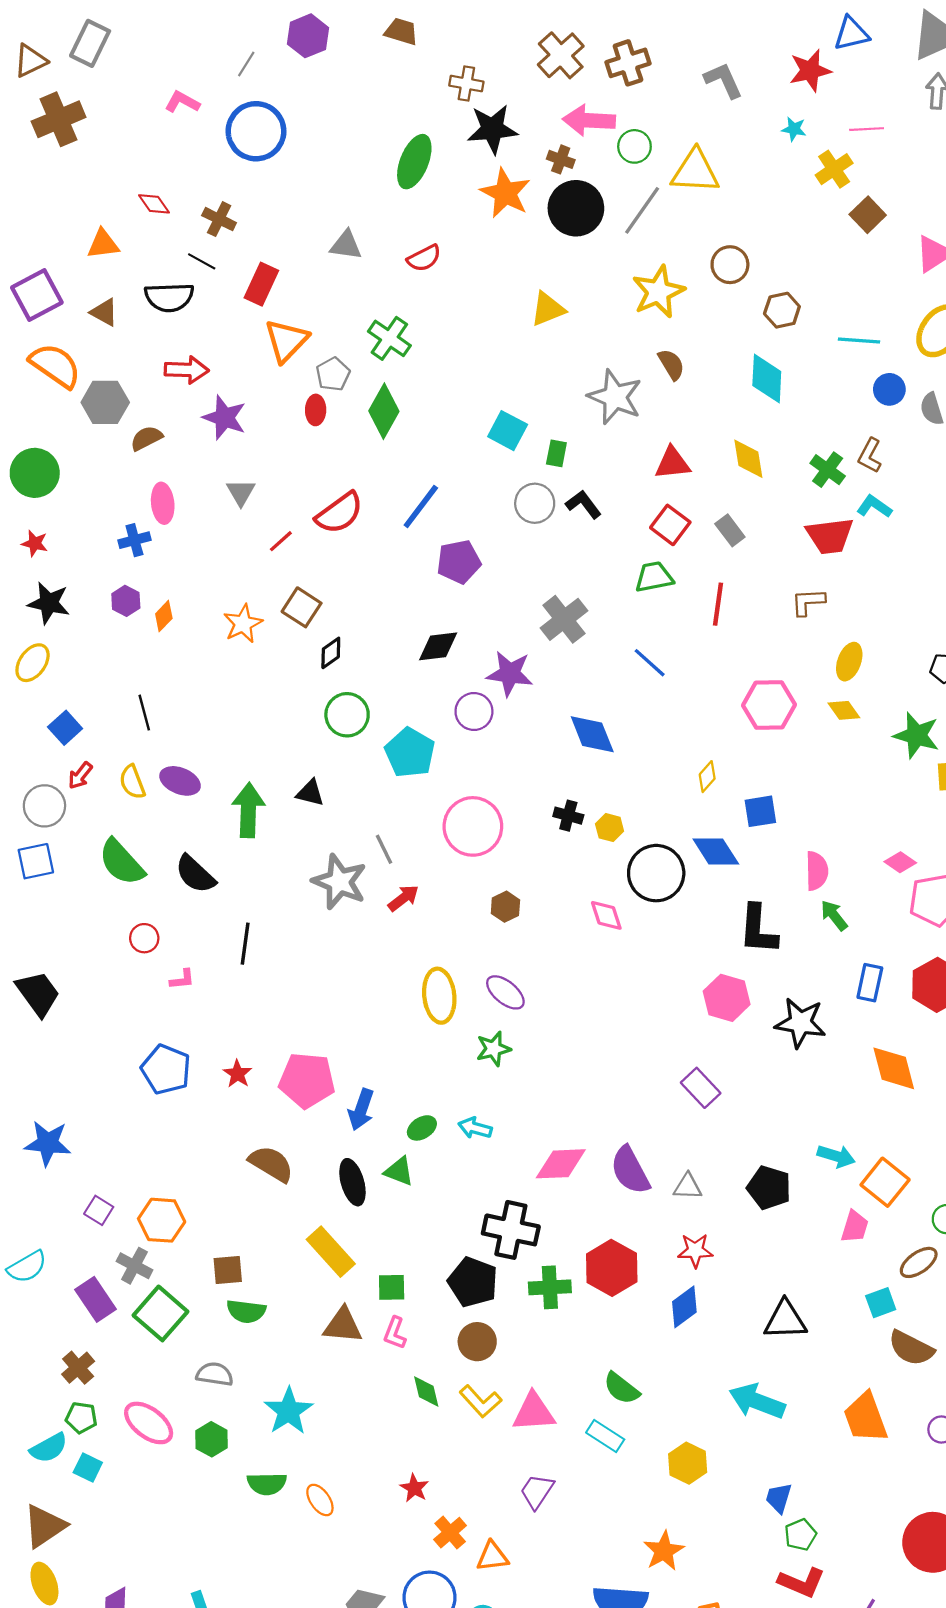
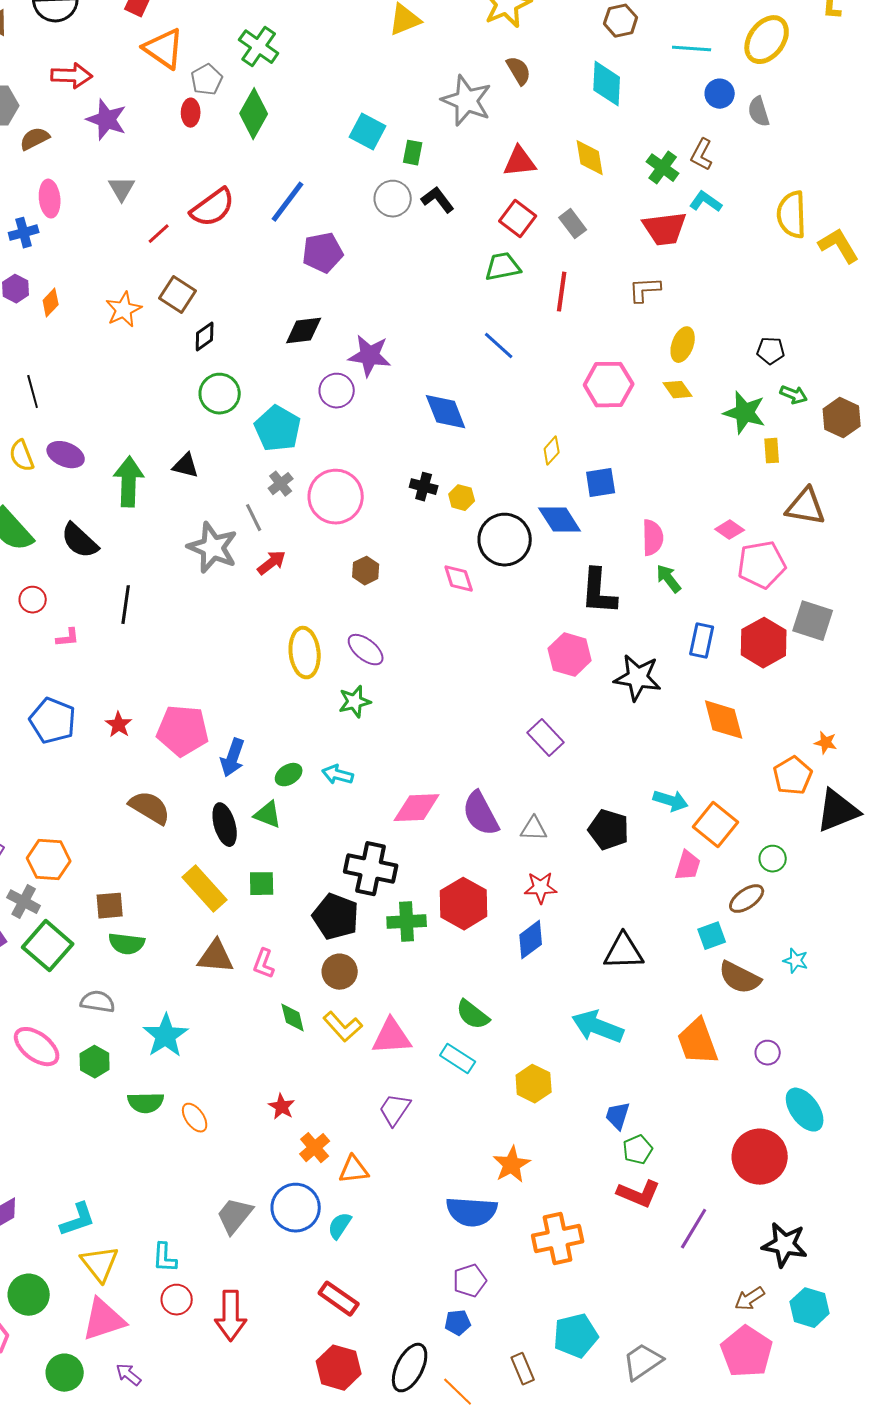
orange triangle: (286, 341) -> (164, 49), turned -39
gray cross: (564, 619) -> (281, 484), moved, size x0.6
green square: (392, 1287) -> (262, 884), moved

